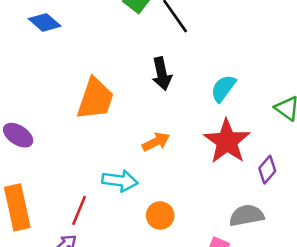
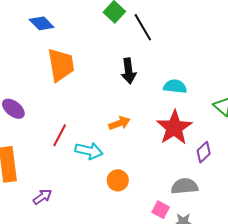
cyan semicircle: (223, 88) -> (175, 86), turned 55
orange trapezoid: (95, 99) -> (61, 65), moved, turned -33
red line: (79, 210) -> (60, 135), moved

